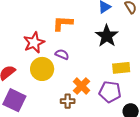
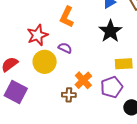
orange L-shape: (63, 23) -> (67, 17), turned -70
purple pentagon: (110, 92) -> (112, 87), turned -30

